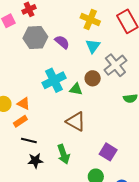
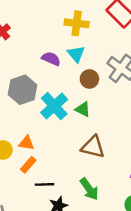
gray hexagon: (35, 38) -> (22, 90), moved
cyan triangle: (93, 46) -> (76, 54), moved
brown circle: (93, 78) -> (89, 79), moved
green triangle: (76, 89) -> (83, 109), turned 32

